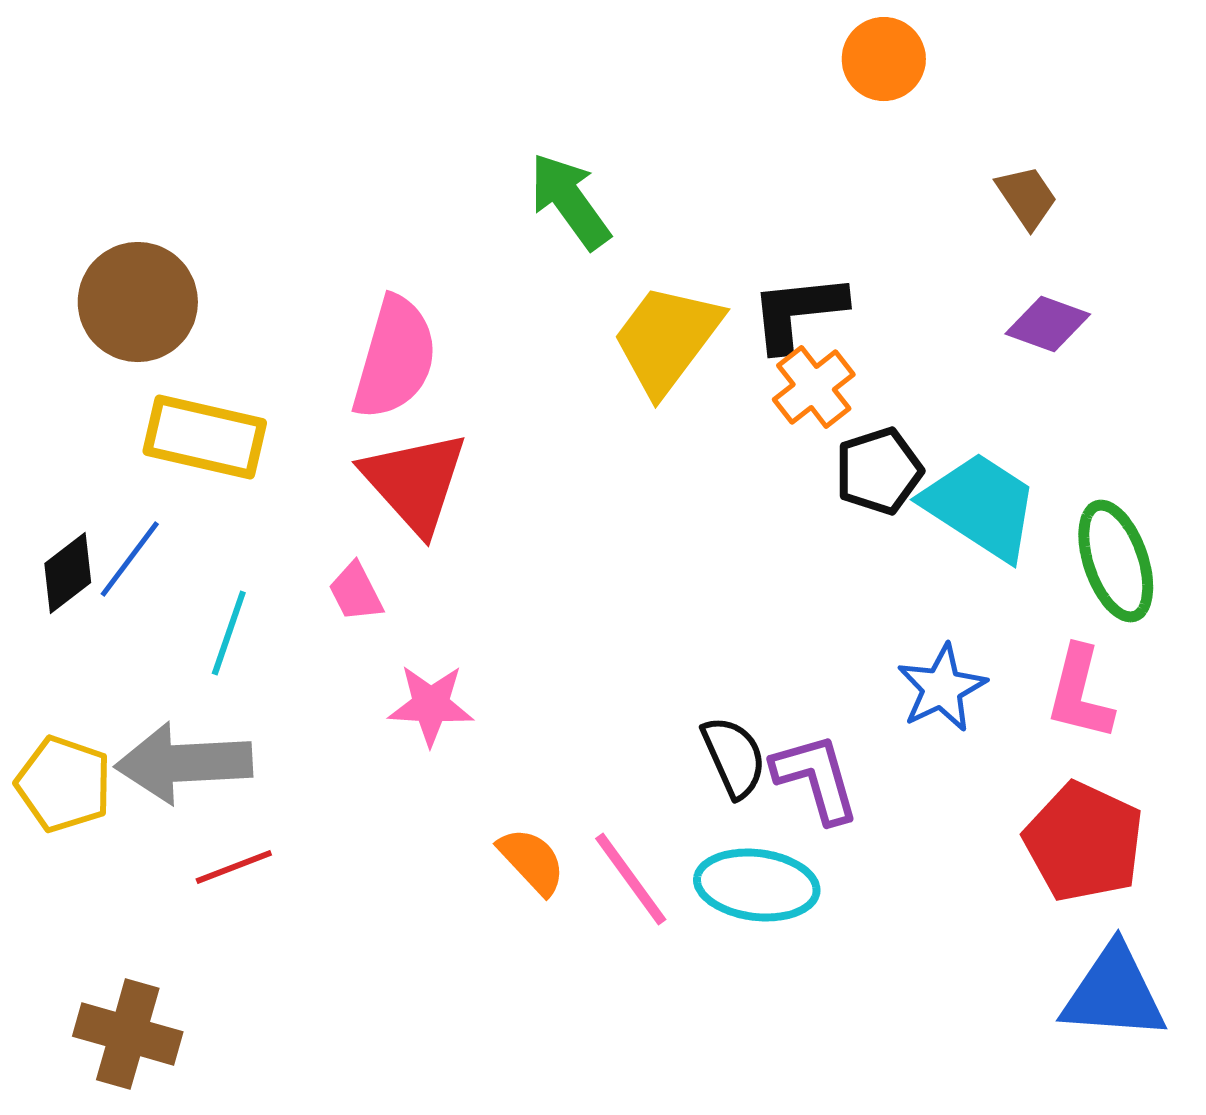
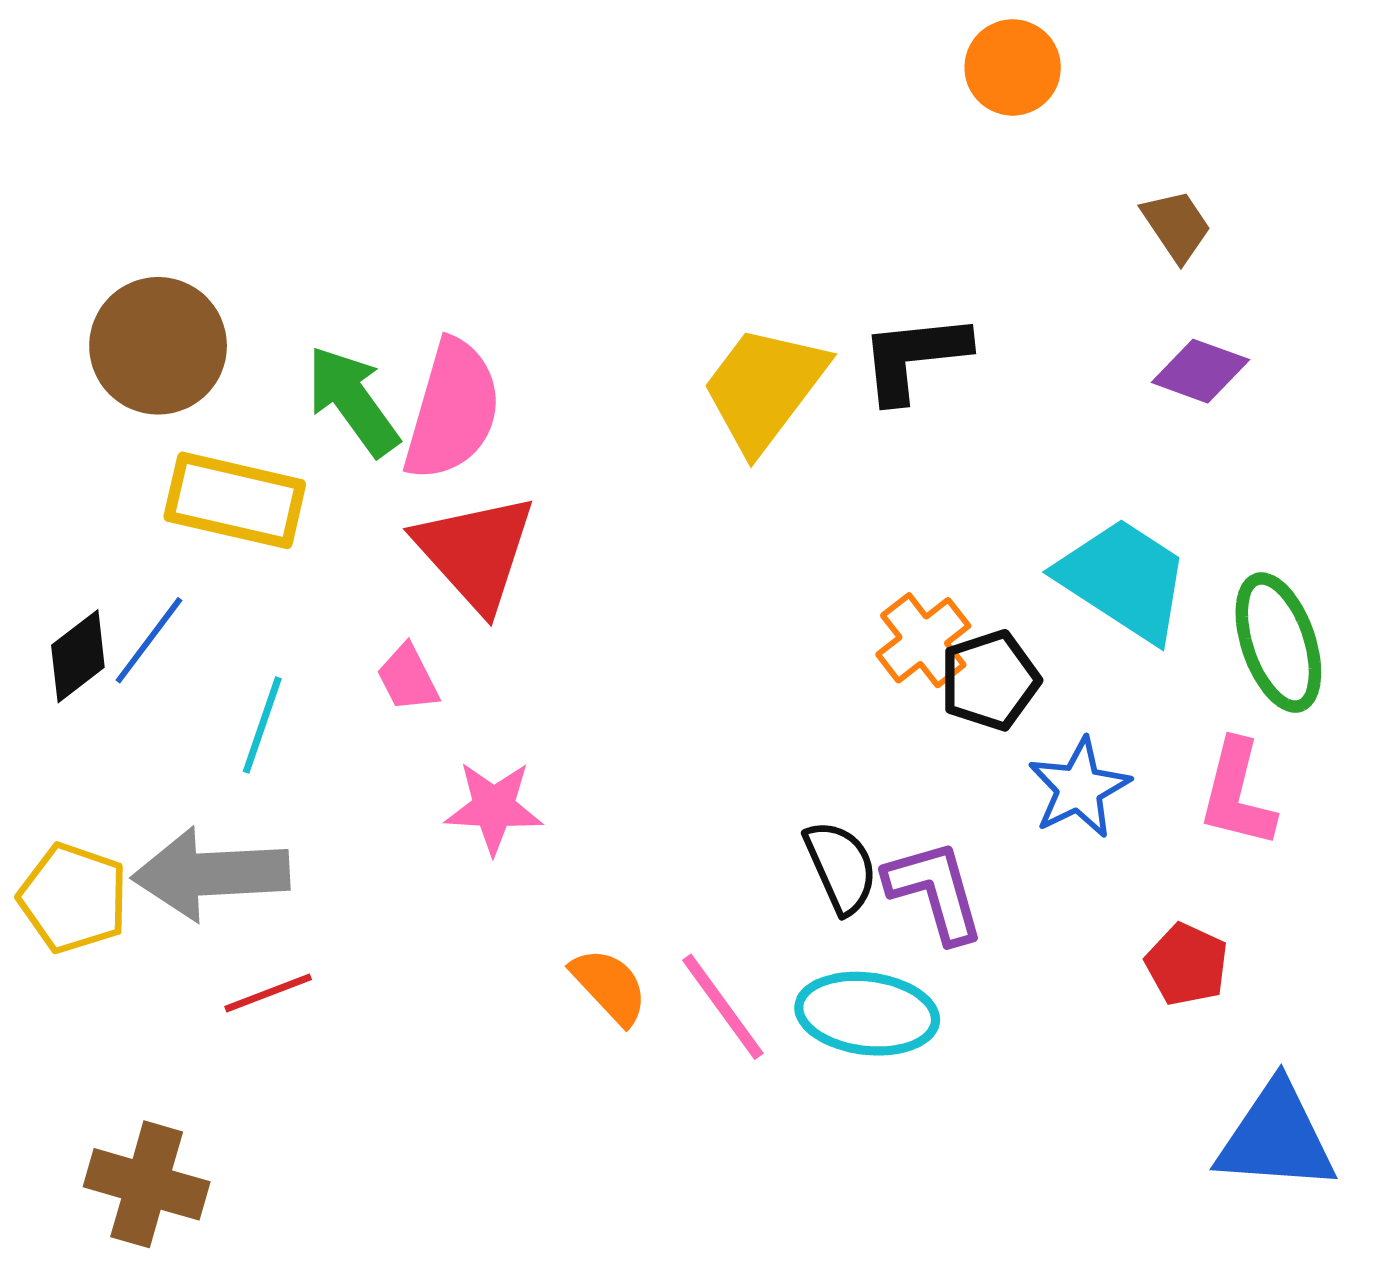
green arrow: (570, 201) -> (353, 401), moved
orange cross: (814, 387) -> (923, 640), moved
black pentagon: (879, 471) -> (990, 680), moved
red pentagon: (1084, 842) -> (1187, 964), moved, size x0.6

